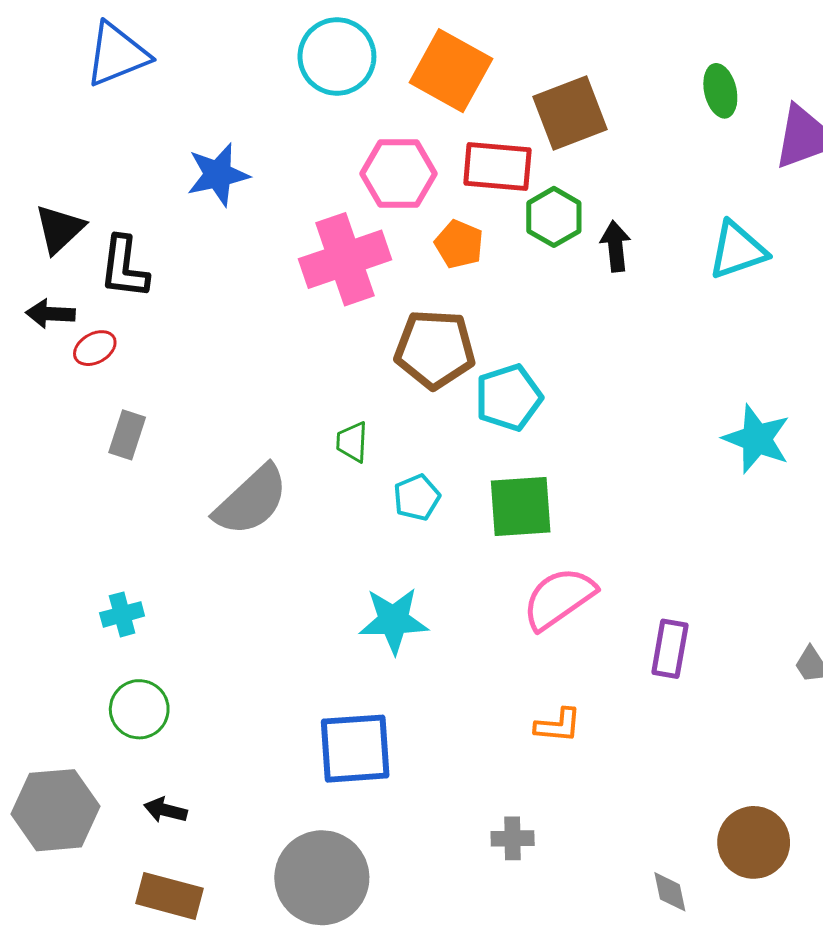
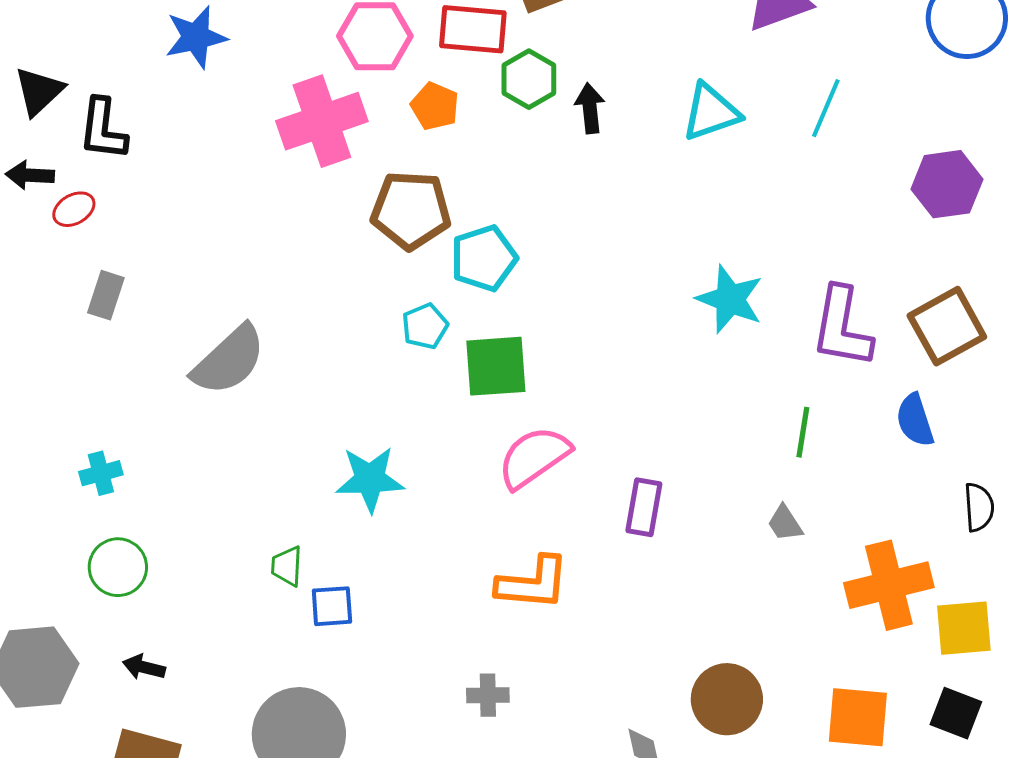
green trapezoid: (352, 442) -> (287, 566), moved
cyan pentagon: (417, 497) -> (425, 326), moved
orange L-shape: (558, 725) -> (533, 583), size x1.6
blue square: (355, 749) -> (332, 606), size x0.6

